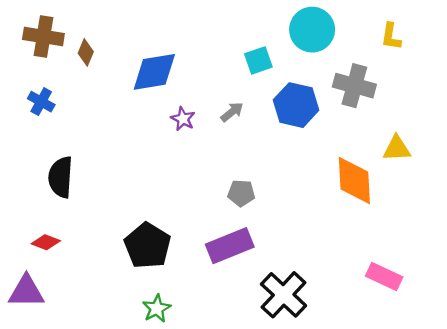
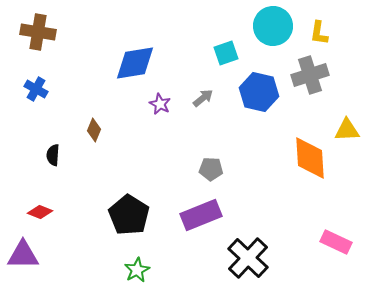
yellow L-shape: (391, 36) -> (319, 33), moved
brown diamond: (86, 52) -> (94, 130), moved
gray cross: (354, 86) -> (310, 75), turned -33
black semicircle: (61, 177) -> (53, 155), size x0.6

